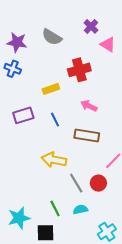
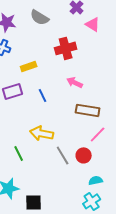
yellow rectangle: (51, 89) -> (29, 66), moved
brown rectangle: (87, 135) -> (88, 110), moved
green line: (55, 208) -> (19, 153), moved
cyan semicircle: (80, 210) -> (96, 180), moved

